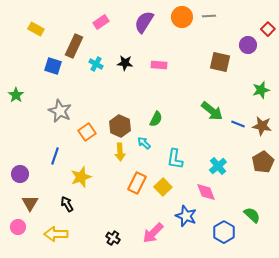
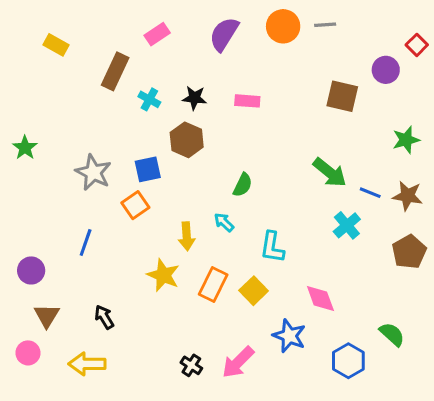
blue square: (53, 66) -> (148, 169), moved, turned -30
brown hexagon: (120, 126) -> (187, 140), moved
cyan cross: (218, 166) -> (347, 225), moved
yellow star: (81, 177) -> (163, 275), moved, turned -30
black cross: (113, 238) -> (191, 365), moved

